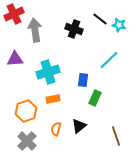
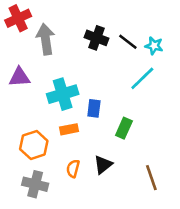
black line: (100, 19) -> (128, 42), moved
cyan star: (119, 25) -> (154, 46), moved
blue rectangle: (83, 80) -> (94, 108), moved
gray cross: (27, 141) -> (35, 184), turned -30

